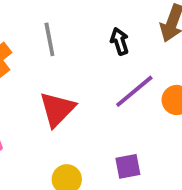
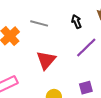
gray line: (49, 39) -> (39, 23), turned -60

